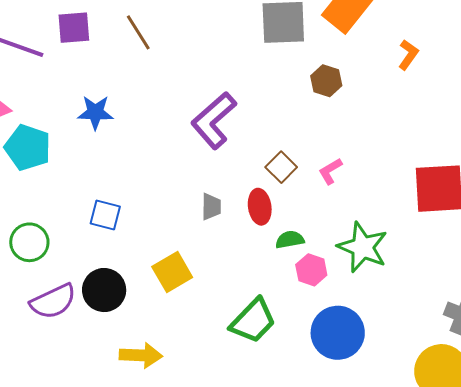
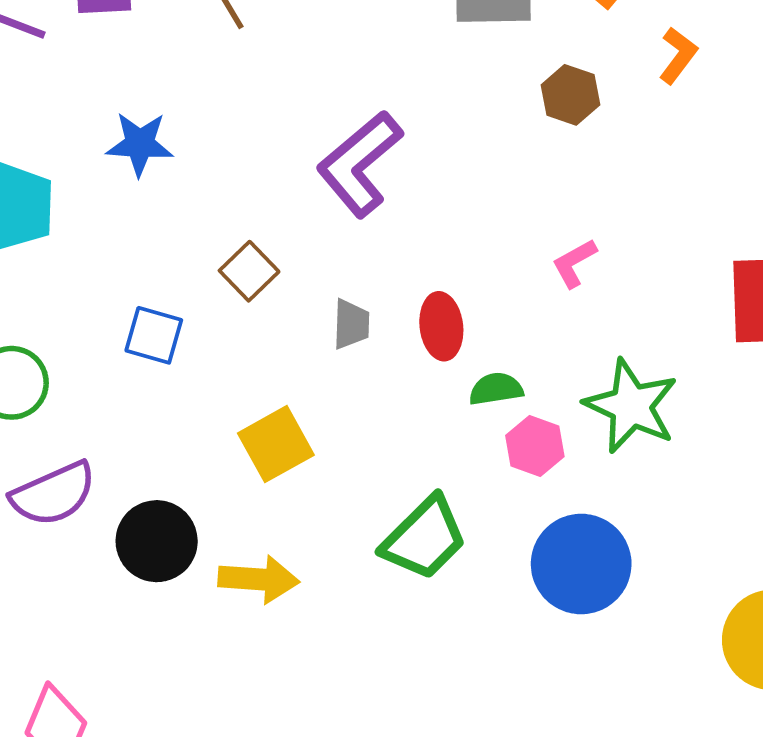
orange L-shape: (408, 55) -> (678, 55), moved
brown square: (281, 167) -> (249, 271), moved
black circle: (104, 290) -> (157, 541), moved
yellow arrow: (141, 355) -> (259, 579), moved

